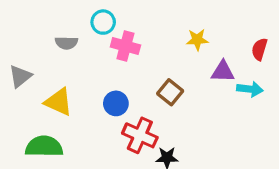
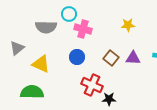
gray semicircle: (66, 43) -> (46, 27), size x1.5
purple triangle: (223, 72) -> (133, 58), moved
blue circle: (116, 103) -> (77, 57), moved

